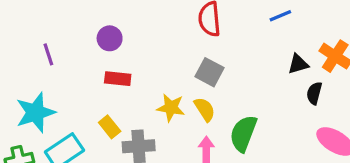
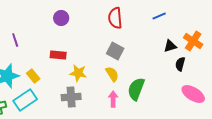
purple circle: (110, 38) -> (61, 18), moved
yellow star: (171, 108) -> (78, 73), moved
yellow rectangle: (110, 127) -> (33, 76), moved

